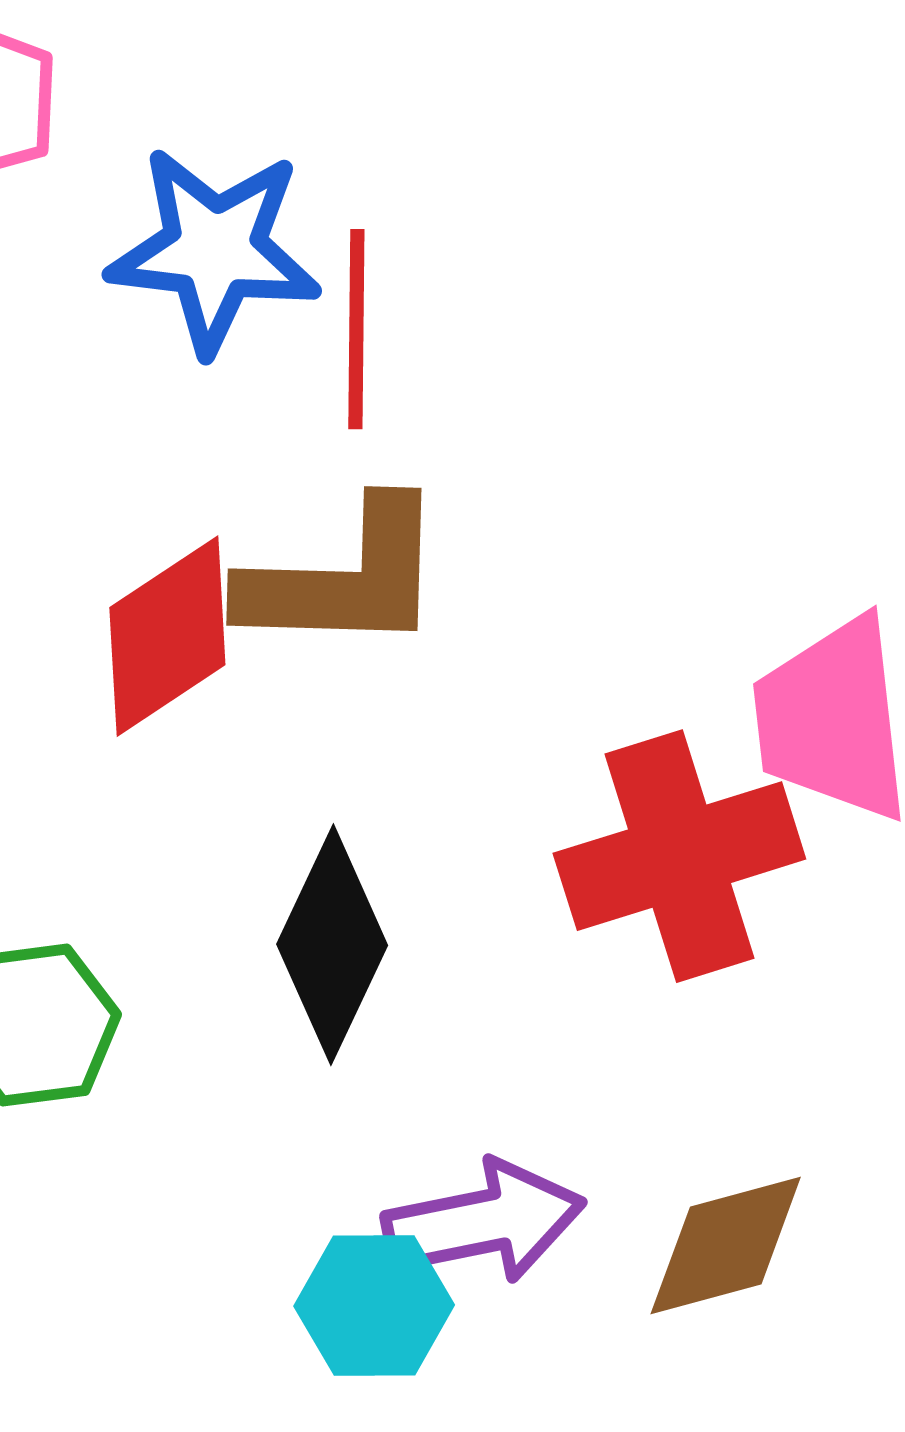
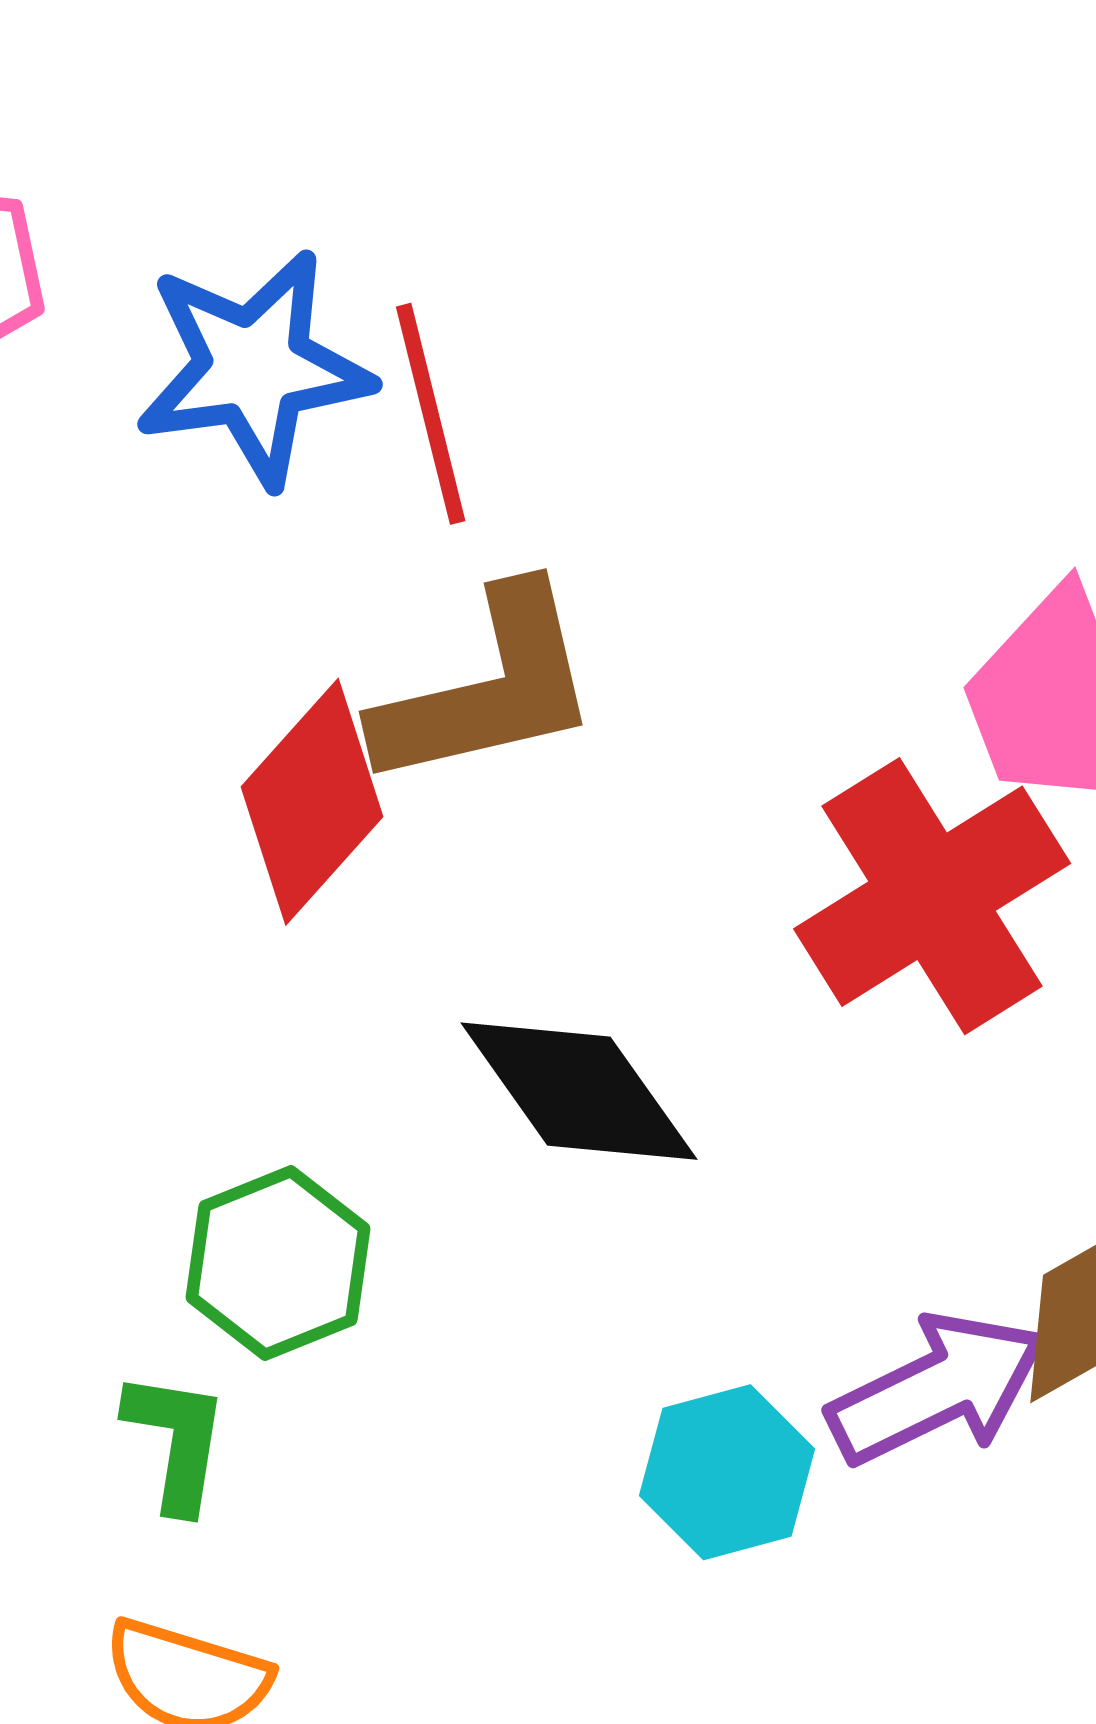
black diamond: (332, 945) -> (579, 1091), turned -46
purple arrow: (484, 1222) -> (937, 1389), moved

